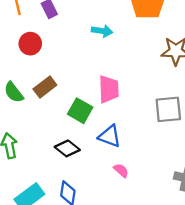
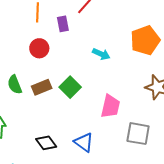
pink trapezoid: (109, 89) -> (110, 106), moved
green square: (80, 111) -> (70, 87), moved

